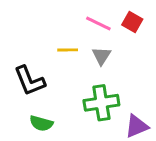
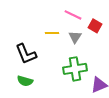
red square: (132, 22) -> (95, 26), moved
green semicircle: (41, 123) -> (25, 81), moved

